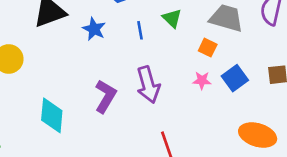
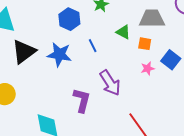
green triangle: (172, 18) -> (123, 32), moved
blue star: (94, 29) -> (59, 55), size x1.4

